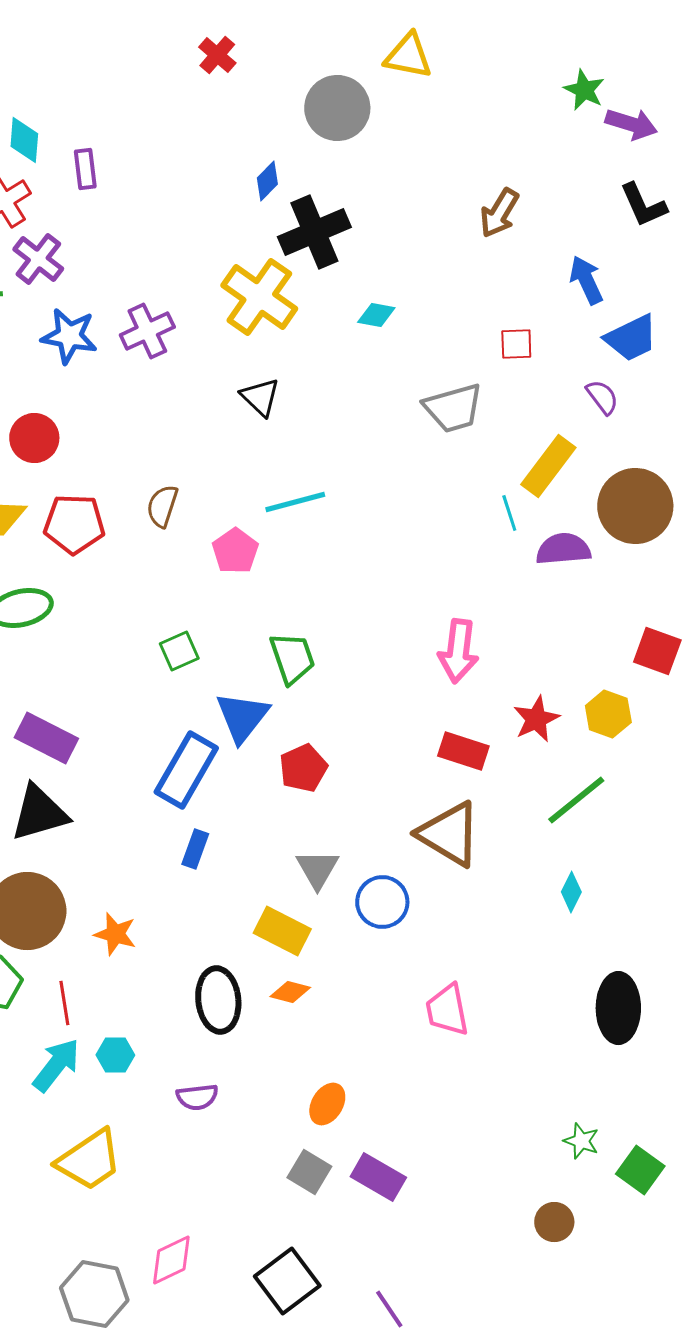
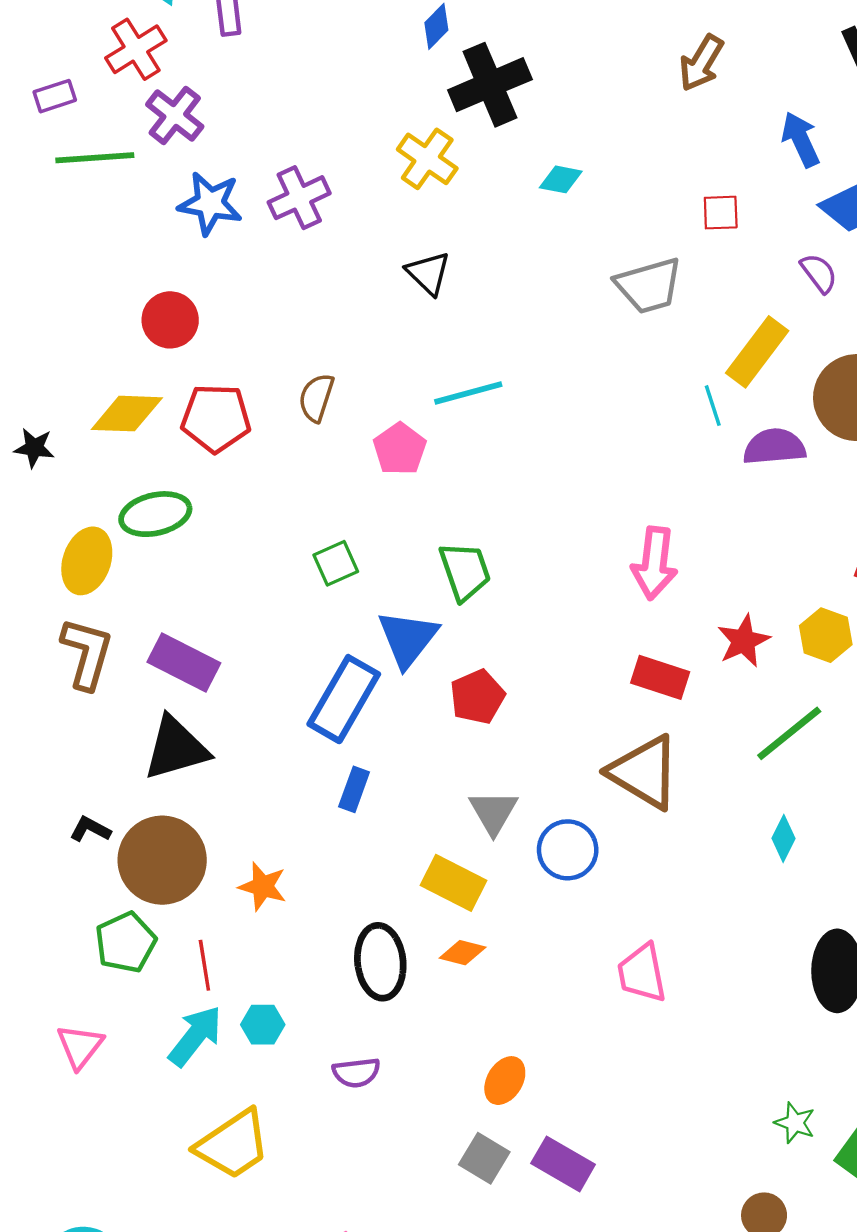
yellow cross: (259, 297) -> (427, 159), size x0.7

